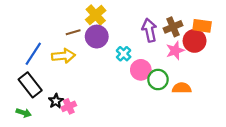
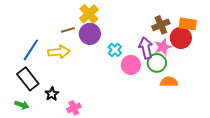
purple arrow: (149, 30) -> (146, 48), moved
green circle: (158, 80) -> (157, 63), moved
pink cross: (69, 106) -> (74, 108), moved

